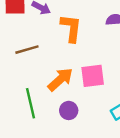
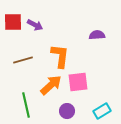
orange L-shape: (71, 28) -> (60, 56), moved
purple circle: (69, 110) -> (67, 111), moved

